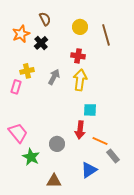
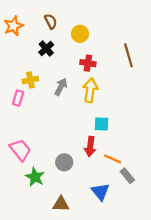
yellow circle: (80, 27) -> (80, 34), moved
orange star: (21, 34) -> (13, 26), moved
brown line: (106, 35) -> (128, 55), moved
blue triangle: (89, 170) -> (100, 192), turned -36

